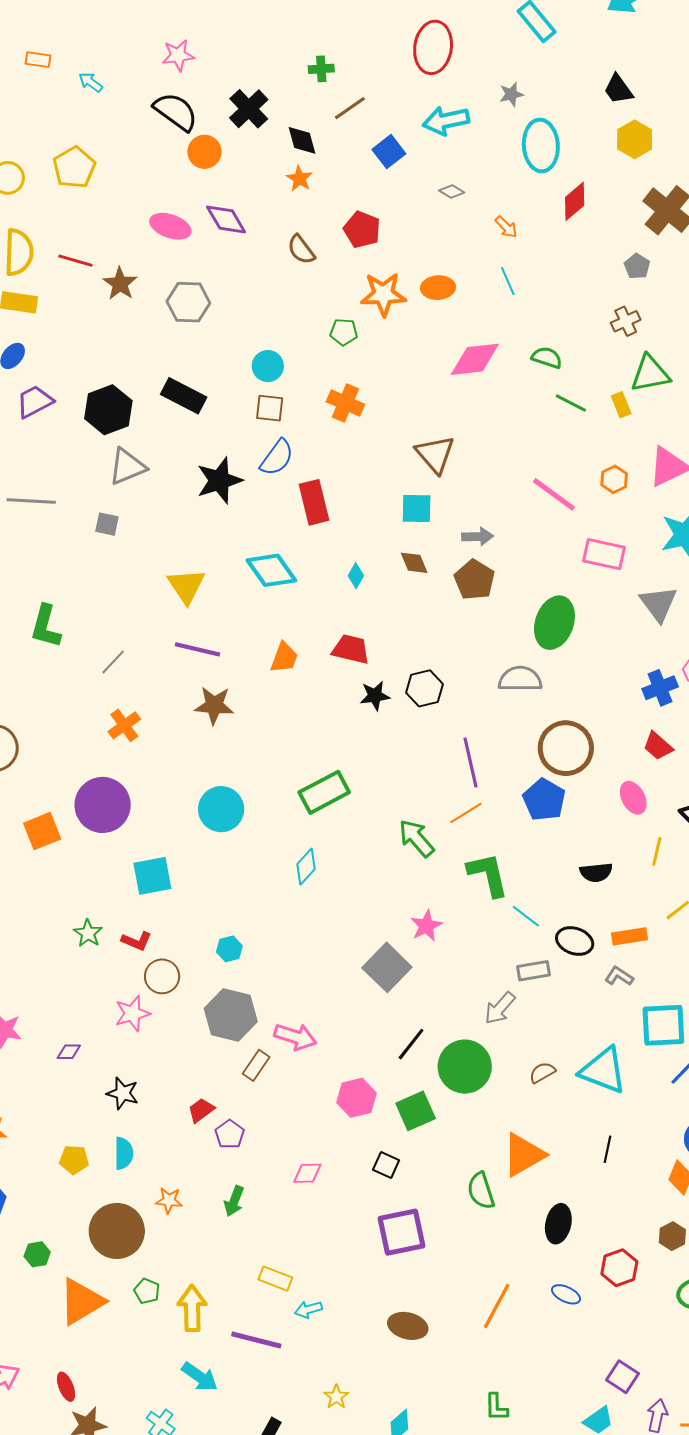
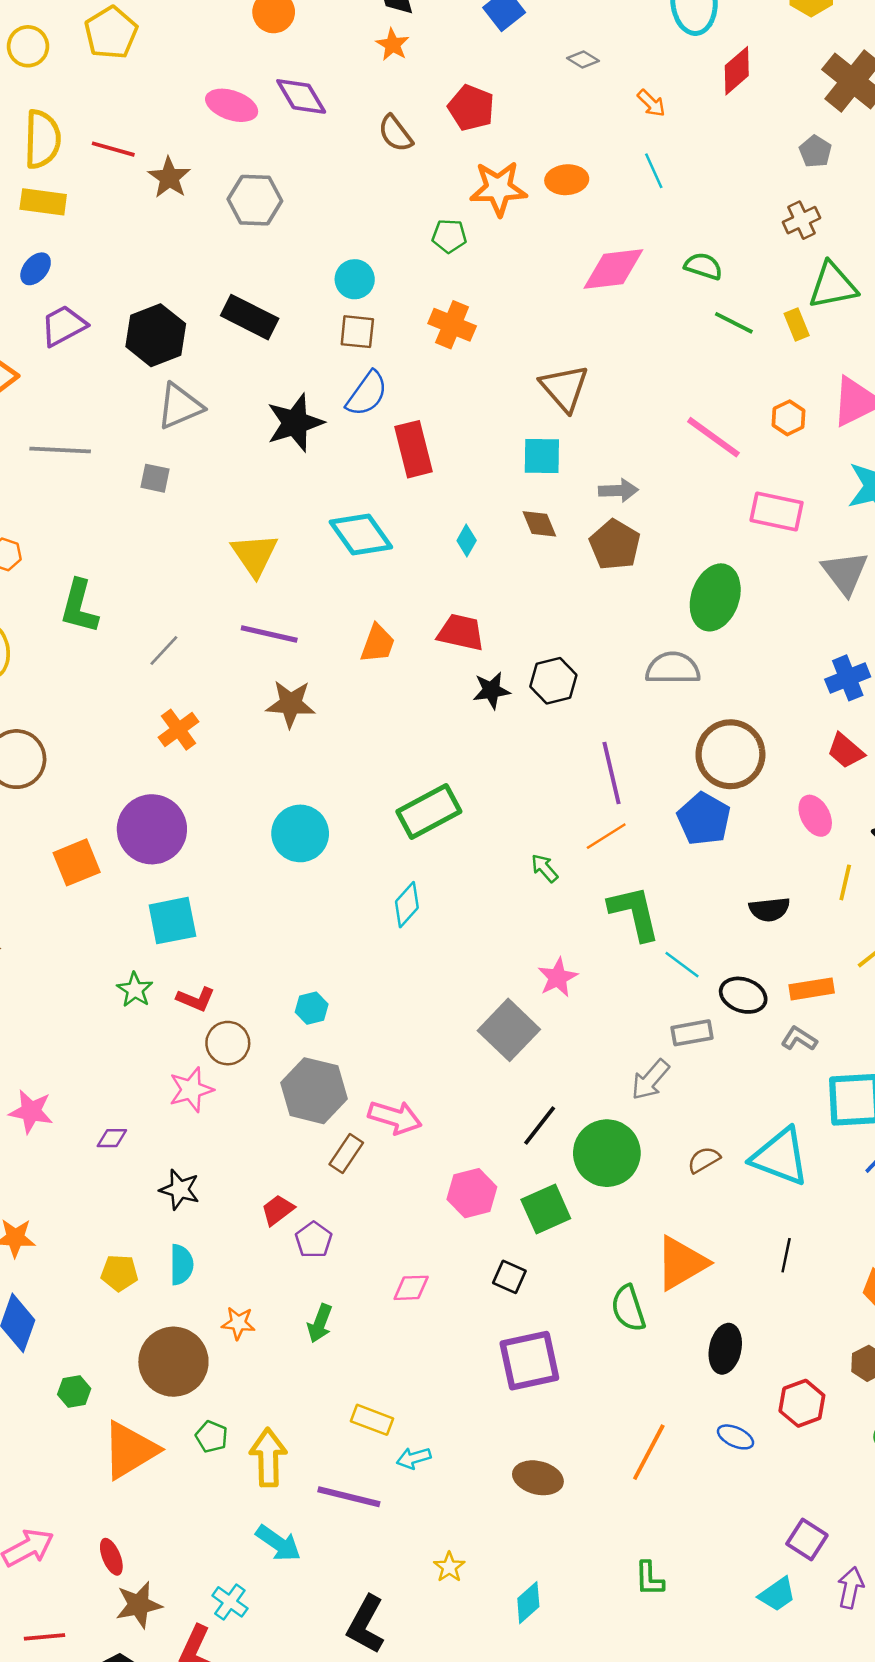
green arrow: (416, 838) -> (545, 868), size x0.6
cyan square: (152, 876) -> (172, 921), moved

